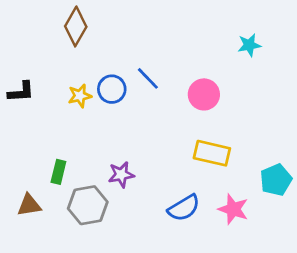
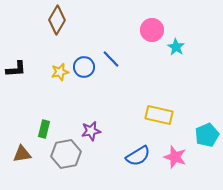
cyan star: (249, 45) -> (176, 47), moved, turned -30
pink circle: (204, 94) -> (152, 30), moved

